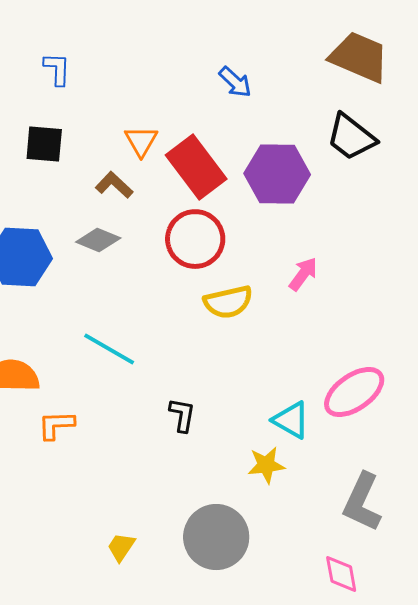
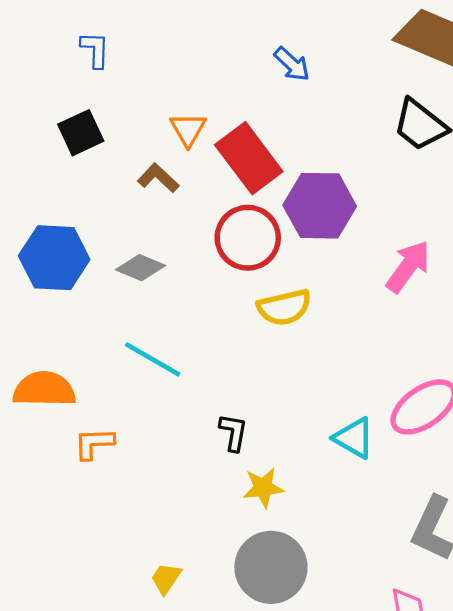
black square: (44, 144) -> (81, 133), turned -30
purple hexagon: (277, 174) -> (320, 206), moved
gray diamond: (98, 240) -> (140, 268), moved
pink arrow: (303, 274) -> (408, 266), moved, size x1.4
yellow star: (266, 465) -> (263, 488), moved

